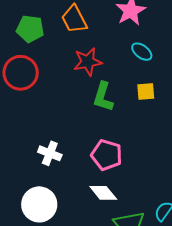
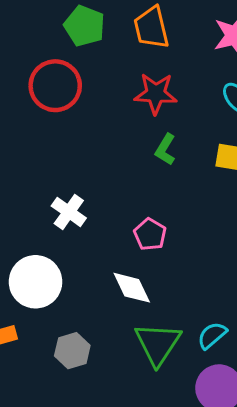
green L-shape: (103, 97) -> (165, 149), size x0.7
pink pentagon: (107, 155) -> (150, 234), size x0.7

